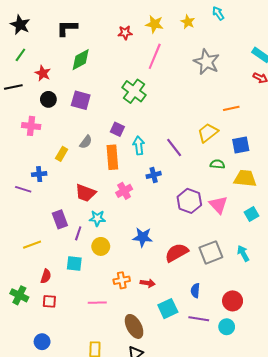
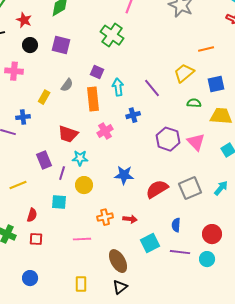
cyan arrow: (243, 253) -> (221, 188), turned 70

